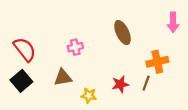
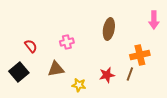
brown ellipse: (122, 33) -> (109, 29), turned 35
red semicircle: (25, 49) -> (31, 46), moved, size x0.6

